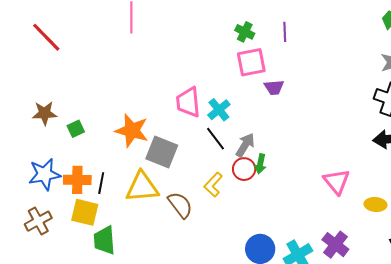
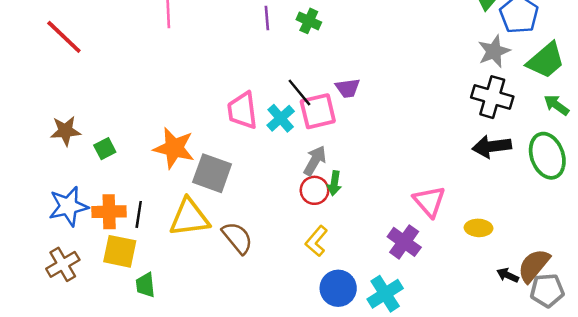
purple line: (285, 32) -> (267, 18), moved
pink square: (251, 62) -> (318, 111), moved
black line: (215, 139) -> (299, 93), moved
yellow L-shape: (213, 185) -> (316, 241), moved
green trapezoid: (104, 240) -> (145, 285), size x0.7
purple cross: (335, 245) -> (404, 242), moved

